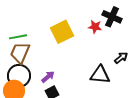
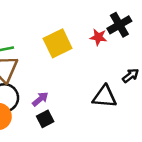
black cross: (112, 17) -> (119, 25), turned 36

